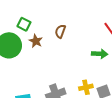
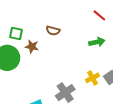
brown semicircle: (60, 31) -> (53, 31), turned -80

